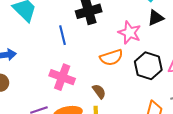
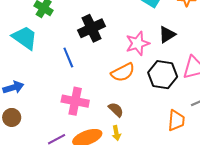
black triangle: (156, 18) -> (167, 35), moved
pink star: (129, 33) -> (137, 43), turned -30

